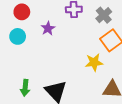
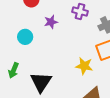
cyan circle: (18, 36) -> (25, 37), moved

